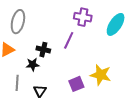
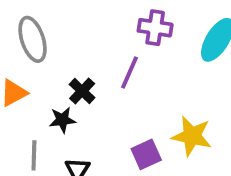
gray ellipse: (18, 22) -> (33, 39), turned -30
black cross: (43, 50) -> (82, 91), turned 32

